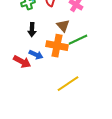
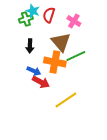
brown triangle: (63, 26) -> (61, 42), size x1.5
red arrow: (22, 62) -> (41, 82), moved

